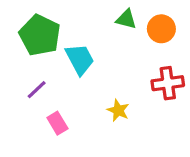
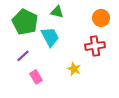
green triangle: (126, 19) -> (57, 12), moved
red cross: (168, 83) -> (95, 46), moved

